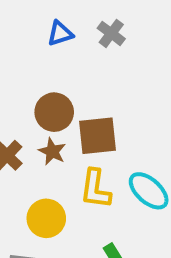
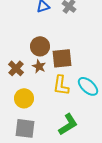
yellow circle: (46, 218) -> (24, 98), moved

